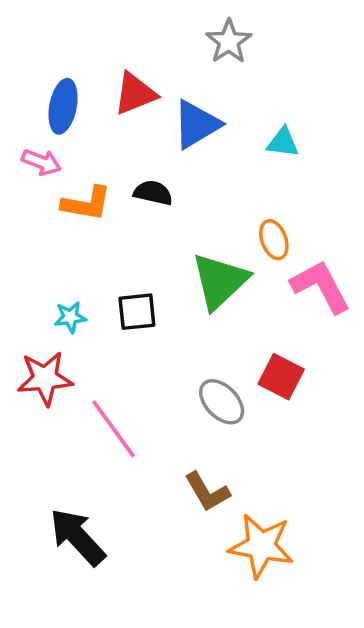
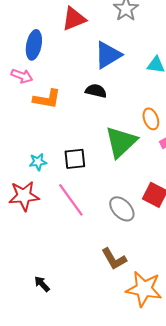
red triangle: (135, 94) -> (74, 19), moved
black semicircle: (153, 193) -> (96, 91), moved
pink line: (113, 429) -> (71, 200), moved
black arrow: (77, 537) -> (42, 284), size x0.5

